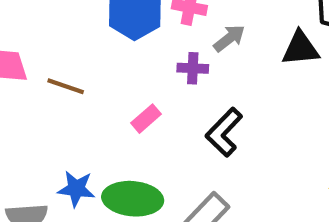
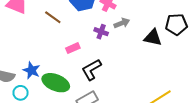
brown line: (66, 86) -> (53, 17), moved
black L-shape: (224, 132) -> (91, 70), moved

